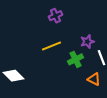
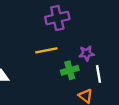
purple cross: (56, 16) -> (57, 18), size x1.5

